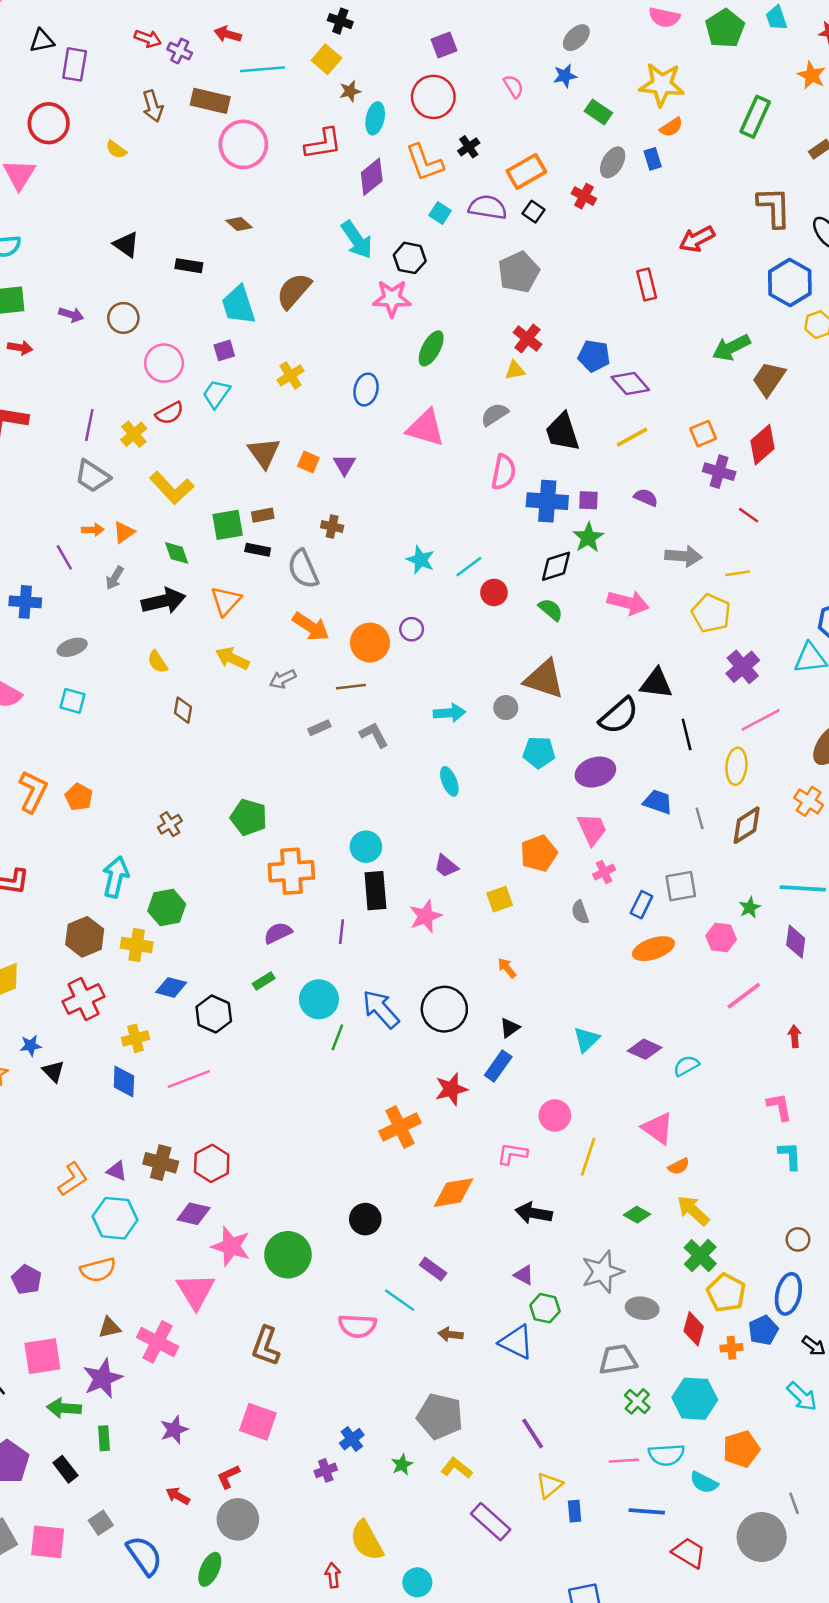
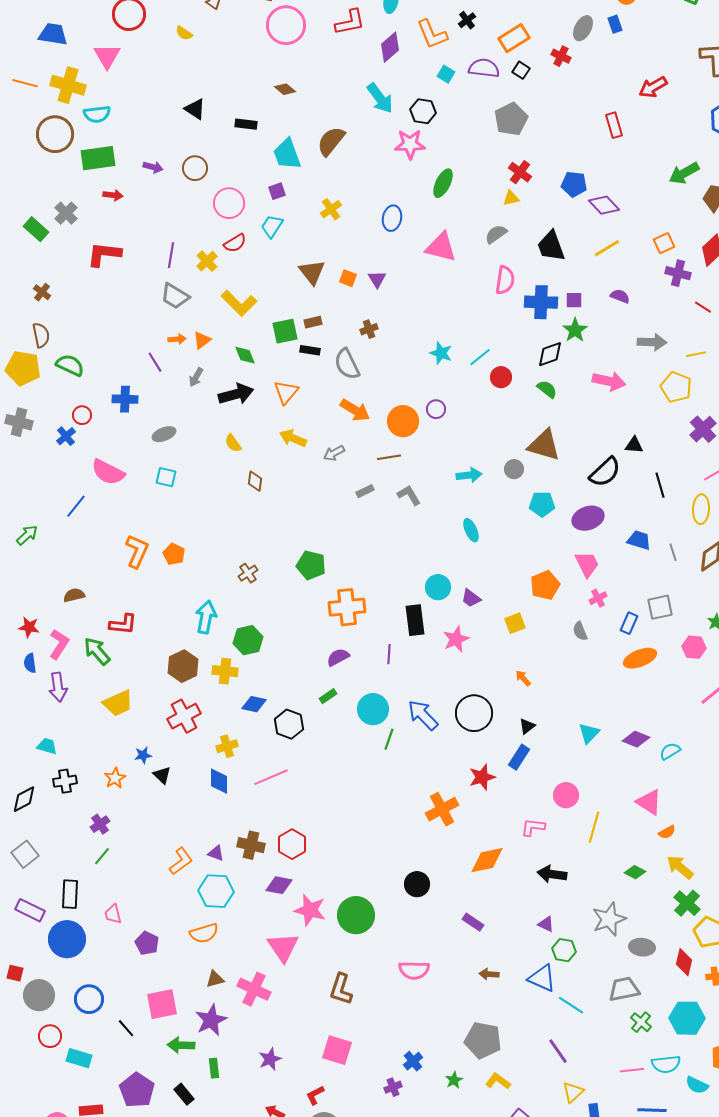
brown cross: (332, 526) -> (369, 329), turned -30
black triangle: (656, 683) -> (634, 445), size x0.7
cyan circle: (366, 847) -> (438, 587), moved
cyan line: (400, 1300) -> (571, 1005), moved

